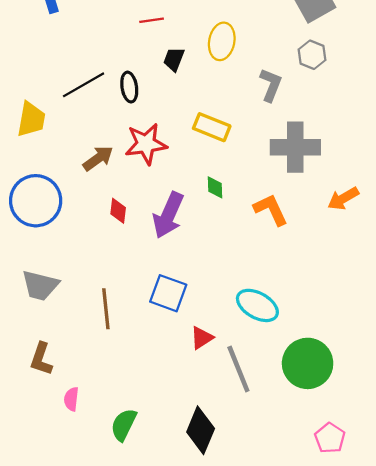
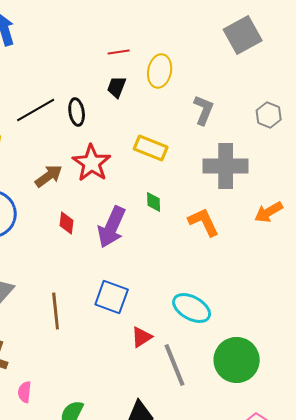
red line: (152, 20) -> (119, 52), moved
gray hexagon: (312, 55) -> (269, 115), moved
red star: (146, 144) -> (92, 163), turned -30

